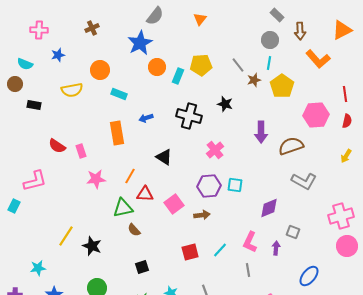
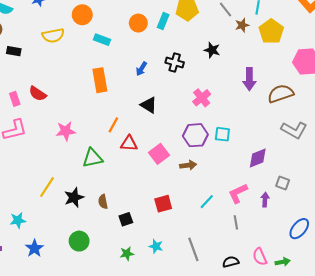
orange circle: (157, 67) -> (138, 23), moved
black cross: (189, 116) -> (175, 62), size x0.7
blue arrow: (146, 118) -> (141, 69), moved, turned -40
pink rectangle: (81, 151) -> (15, 99), moved
pink star: (96, 179) -> (66, 131), moved
green triangle: (123, 208) -> (93, 158), moved
brown semicircle: (134, 230) -> (103, 202), moved, turned 32
pink L-shape: (250, 242) -> (238, 193), turned 40
black star: (92, 246) -> (74, 197), turned 30
red square: (190, 252) -> (163, 204), moved

